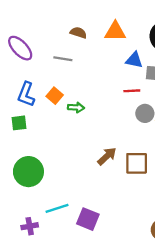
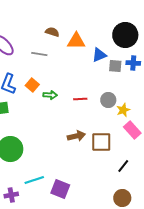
orange triangle: (115, 31) -> (76, 41), moved
blue triangle: (134, 60) -> (99, 55), turned -35
red line: (132, 91) -> (80, 99), moved
brown arrow: (107, 156) -> (76, 136), turned 30

